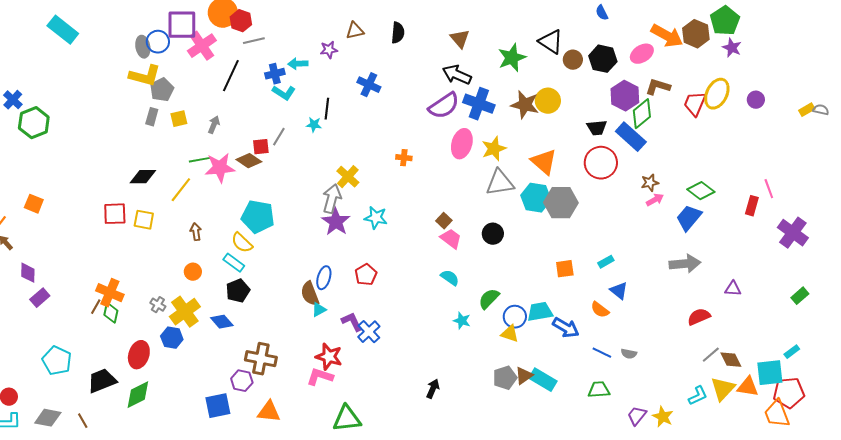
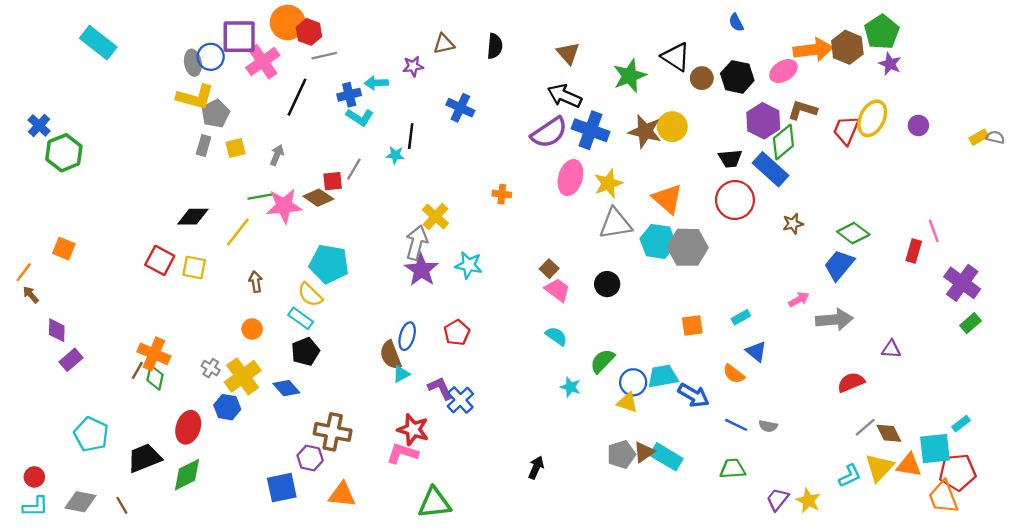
orange arrow: (667, 36) -> (813, 50), turned -36
pink arrow: (655, 200) -> (799, 299), moved
red square: (115, 214) -> (160, 260), turned 30
green rectangle: (800, 296) -> (970, 323), moved

